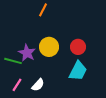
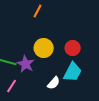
purple star: (27, 53) -> (26, 64), moved
white semicircle: (38, 85) -> (54, 83), moved

